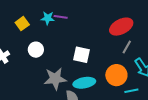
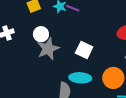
gray star: (55, 79) -> (48, 49), moved, turned -30

